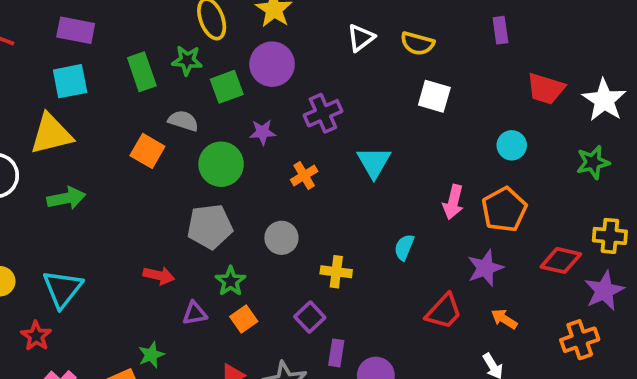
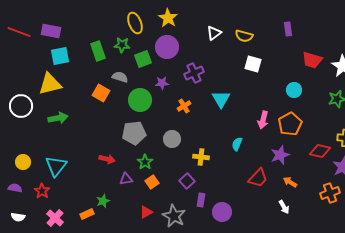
purple rectangle: (76, 30) -> (51, 31), moved

